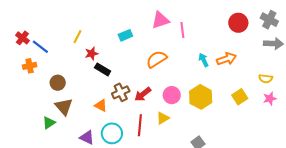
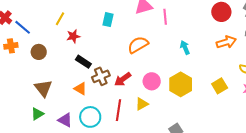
cyan rectangle: (125, 35) -> (108, 20), turned -56
orange arrow: (227, 59) -> (226, 42), moved
black rectangle: (103, 69) -> (83, 62), moved
brown circle: (58, 83) -> (39, 52), moved
green triangle: (49, 123) -> (37, 114), moved

